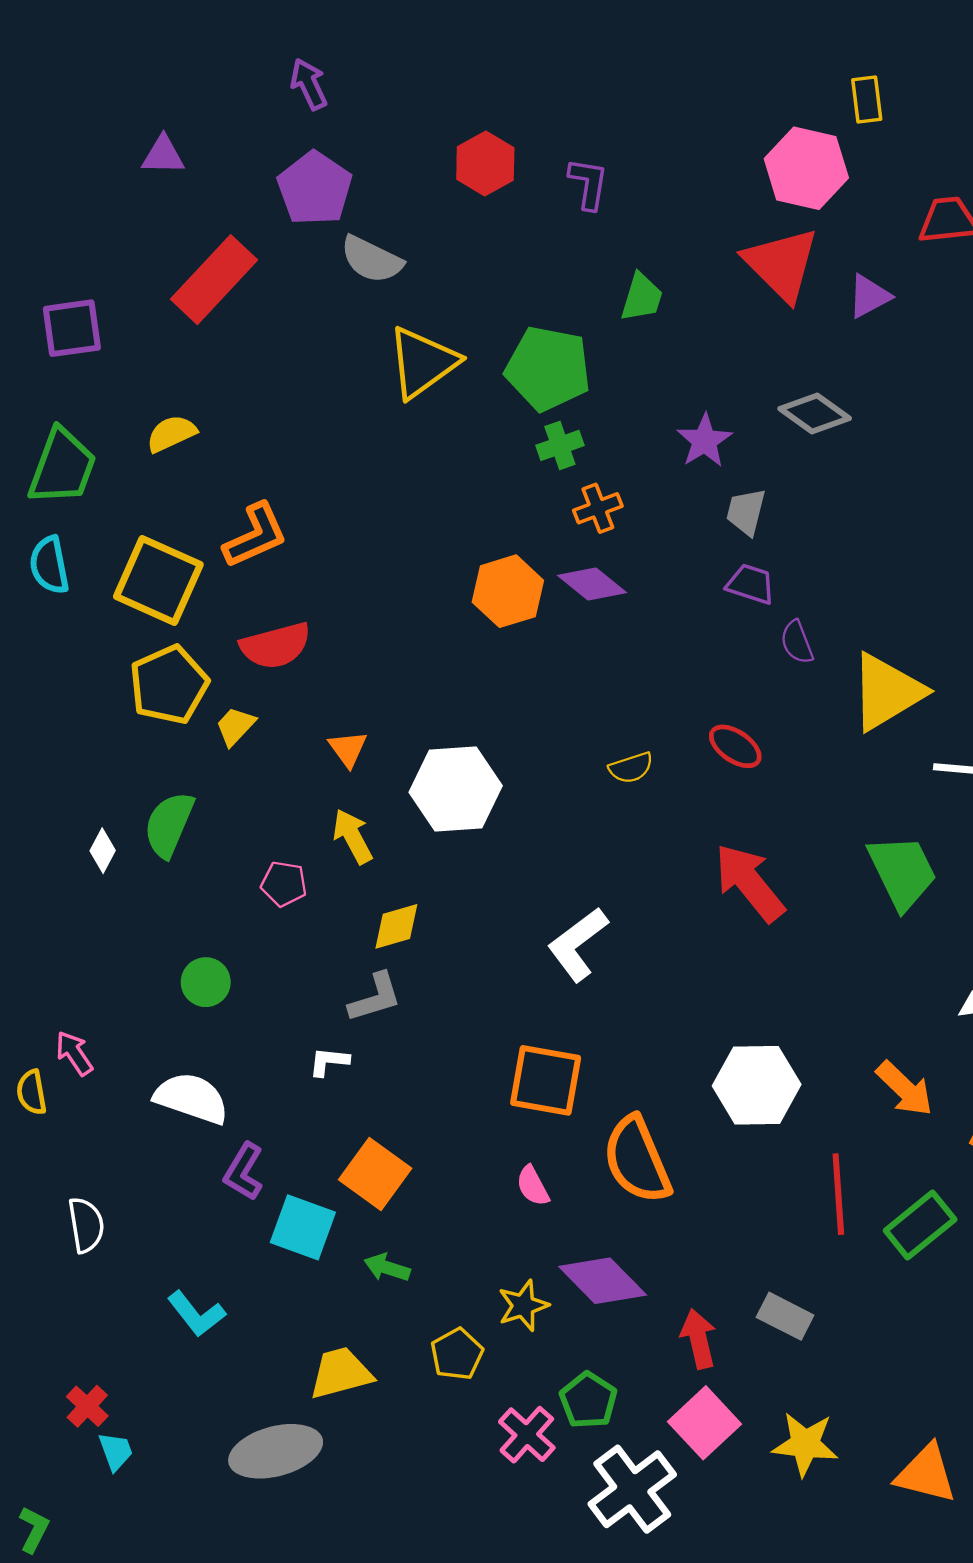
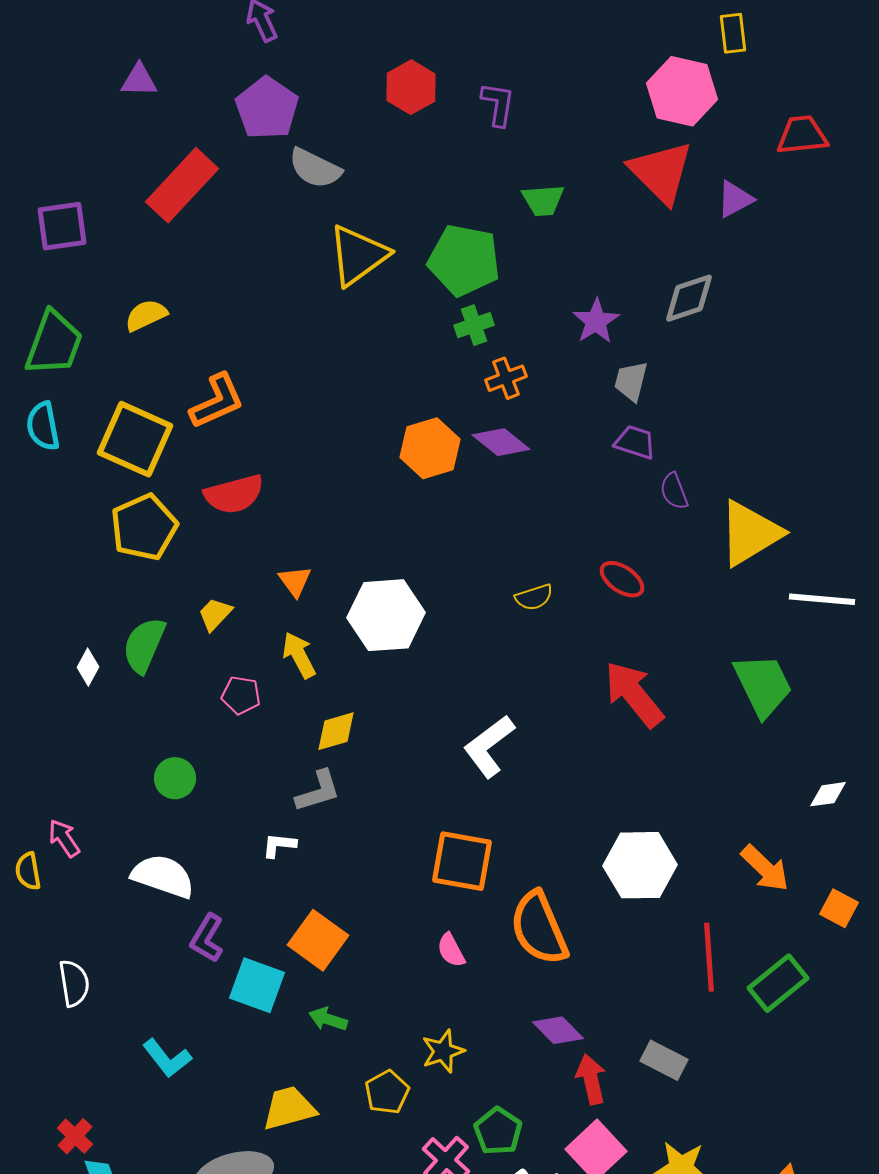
green trapezoid: (642, 297) -> (543, 200), turned 69
gray diamond: (815, 413) -> (689, 298), turned -54
yellow trapezoid: (235, 726) -> (215, 614), moved
purple diamond: (603, 1281) -> (558, 1030), moved, size x0.7

